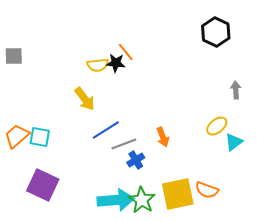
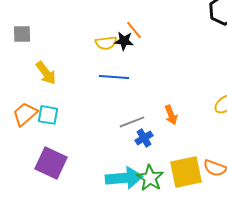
yellow arrow: (85, 99) -> (46, 73), moved
blue line: (106, 130) -> (114, 77), moved, turned 36

